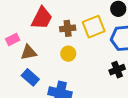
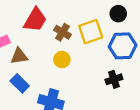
brown cross: (68, 28) -> (62, 32), turned 35

